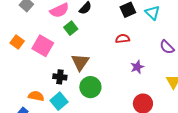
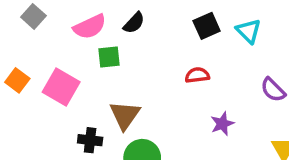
green square: (71, 28) -> (109, 57), turned 32

